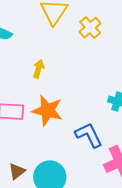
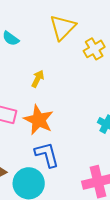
blue L-shape: (89, 135) -> (47, 155), moved

